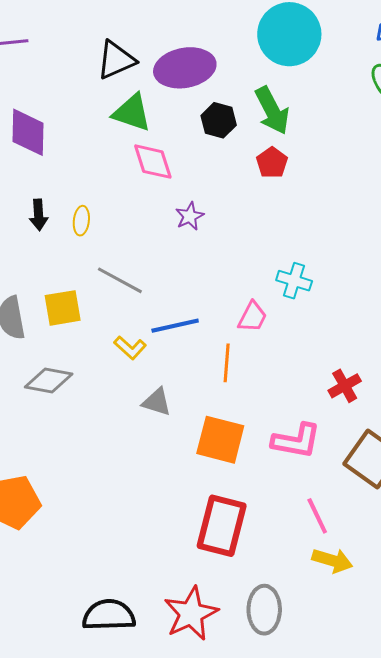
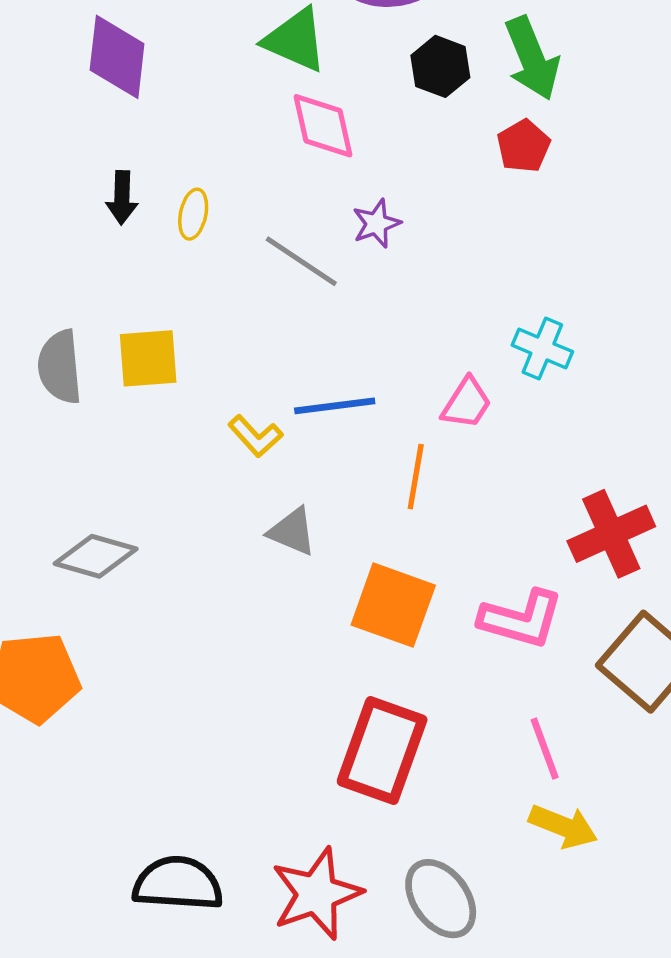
gray line: (120, 280) -> (301, 261), moved
gray diamond: (49, 380) -> (96, 556), moved
red cross: (345, 386) -> (611, 534), size x1.5
gray ellipse: (264, 610) -> (441, 899), turned -42

